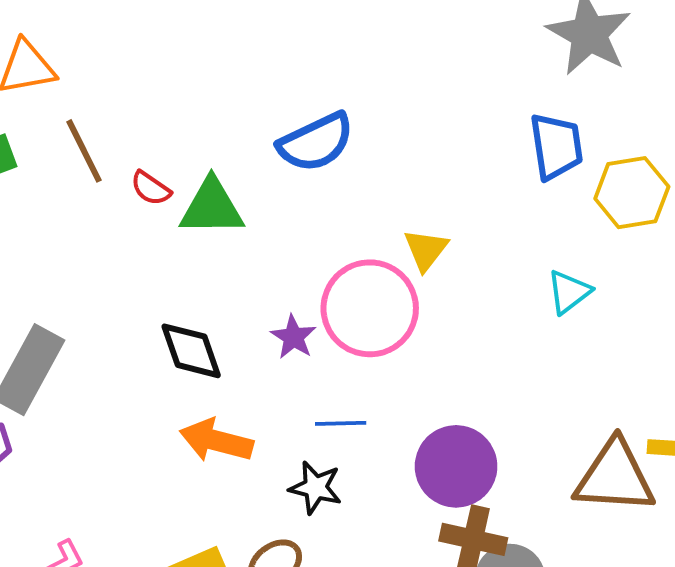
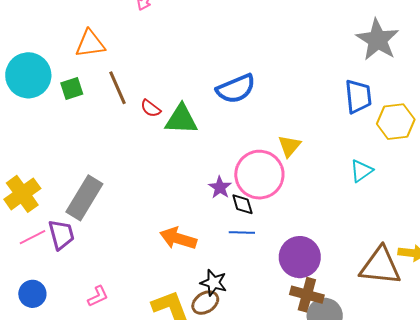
black diamond: (191, 351) -> (242, 204), moved, size x0.7
black star: (315, 488) -> (214, 283), moved

